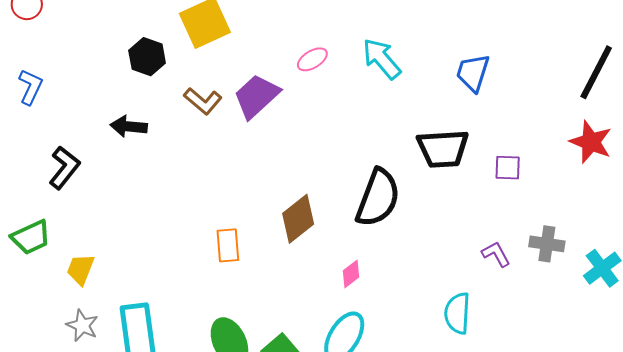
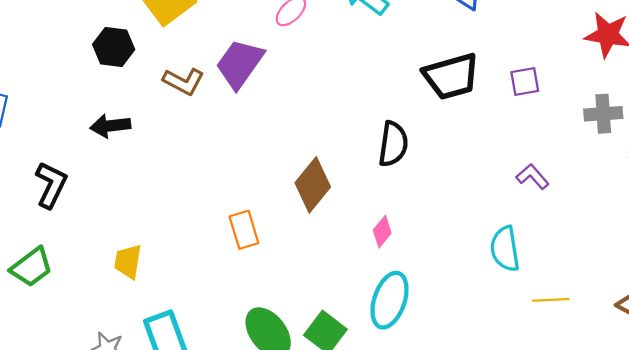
black semicircle: (378, 198) -> (393, 144), size x0.7
gray cross: (547, 244) -> (603, 114), moved
yellow trapezoid: (81, 269) -> (128, 261), moved

